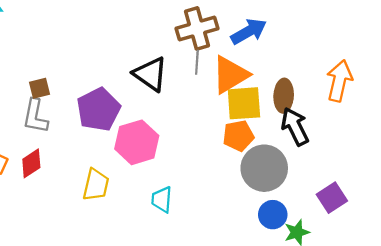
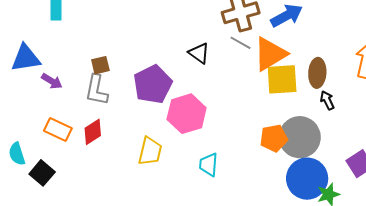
gray line: (197, 62) -> (240, 43), turned -65
black triangle: (150, 74) -> (199, 53), size x0.7
black arrow: (295, 126) -> (327, 100), size x0.6
orange pentagon: (238, 136) -> (274, 138), moved
blue circle: (273, 215) -> (307, 179), size x1.6

